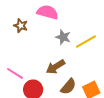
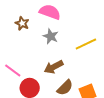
gray star: (63, 37) -> (51, 36), moved

